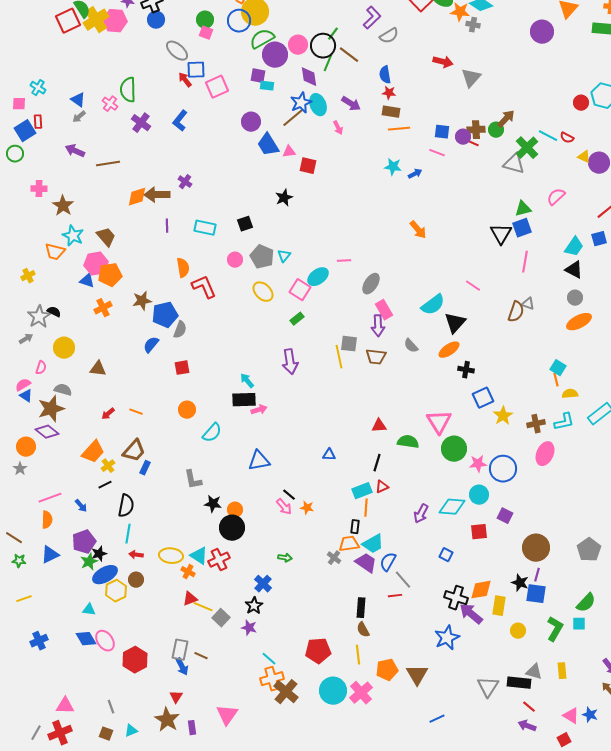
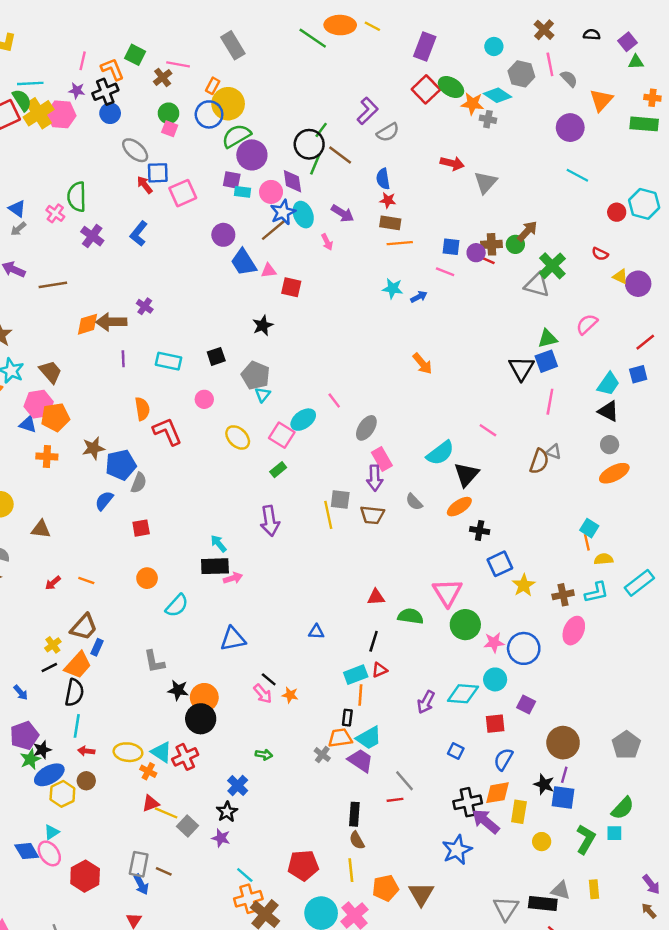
pink circle: (298, 45) -> (271, 192), moved
cyan line: (548, 136) -> (577, 175), moved
gray pentagon: (262, 257) -> (256, 375), moved
pink line: (344, 261) -> (334, 401), turned 56
orange cross: (103, 308) -> (47, 457), turned 30
orange trapezoid: (93, 452) -> (78, 665), moved
orange circle: (235, 510) -> (204, 697), size x1.5
blue semicircle: (388, 562) -> (503, 759), moved
black cross: (456, 598) -> (468, 802), turned -30
cyan triangle: (89, 610) -> (52, 832), moved, turned -40

